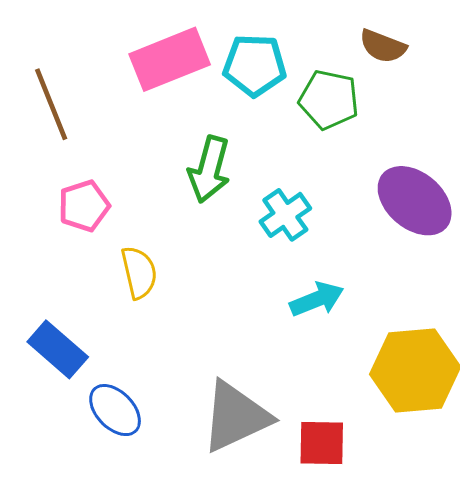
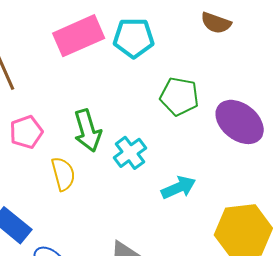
green pentagon: (329, 100) -> (179, 96), moved
green arrow: (209, 169) -> (88, 131), moved, turned -30
cyan cross: (285, 215) -> (130, 153), moved

